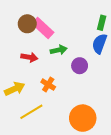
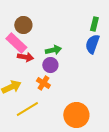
pink rectangle: (43, 28) -> (16, 43), moved
purple circle: (80, 66) -> (50, 65), moved

